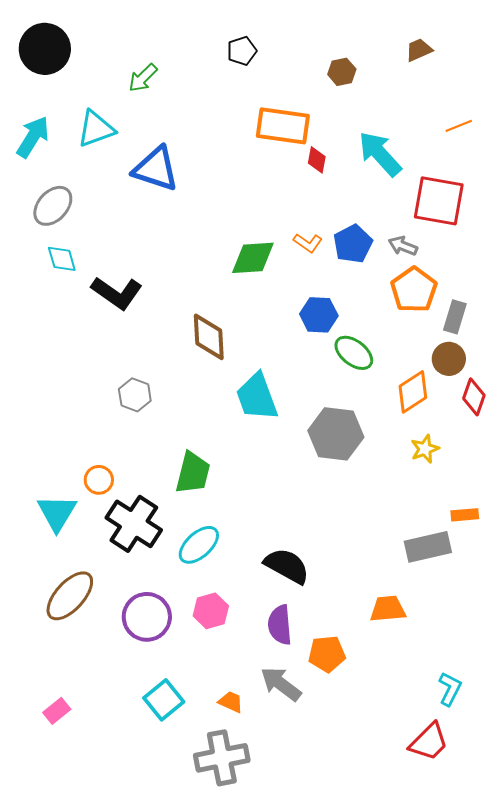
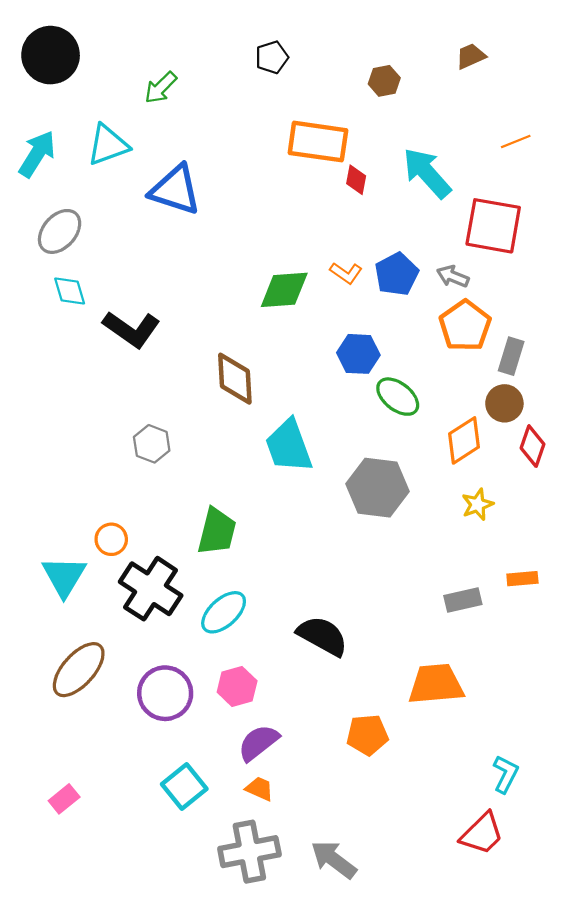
gray rectangle: (428, 547) -> (463, 600), moved, size x0.7
orange trapezoid: (388, 609) -> (436, 684), size x1.4
purple semicircle: (280, 625) -> (258, 743), moved, turned 57
gray arrow: (281, 684) -> (334, 859), moved

